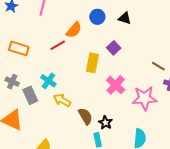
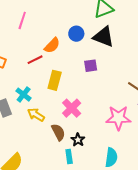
black triangle: (125, 18) -> (104, 37), size x1.6
purple square: (114, 48) -> (91, 66), turned 32
yellow rectangle: (92, 63) -> (55, 80), moved
pink cross: (116, 85) -> (72, 108), moved

